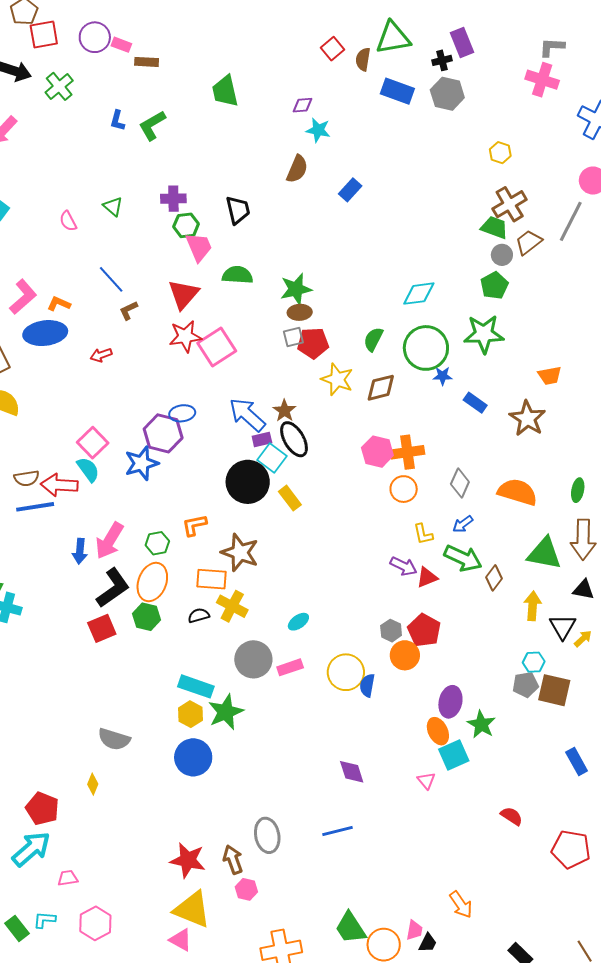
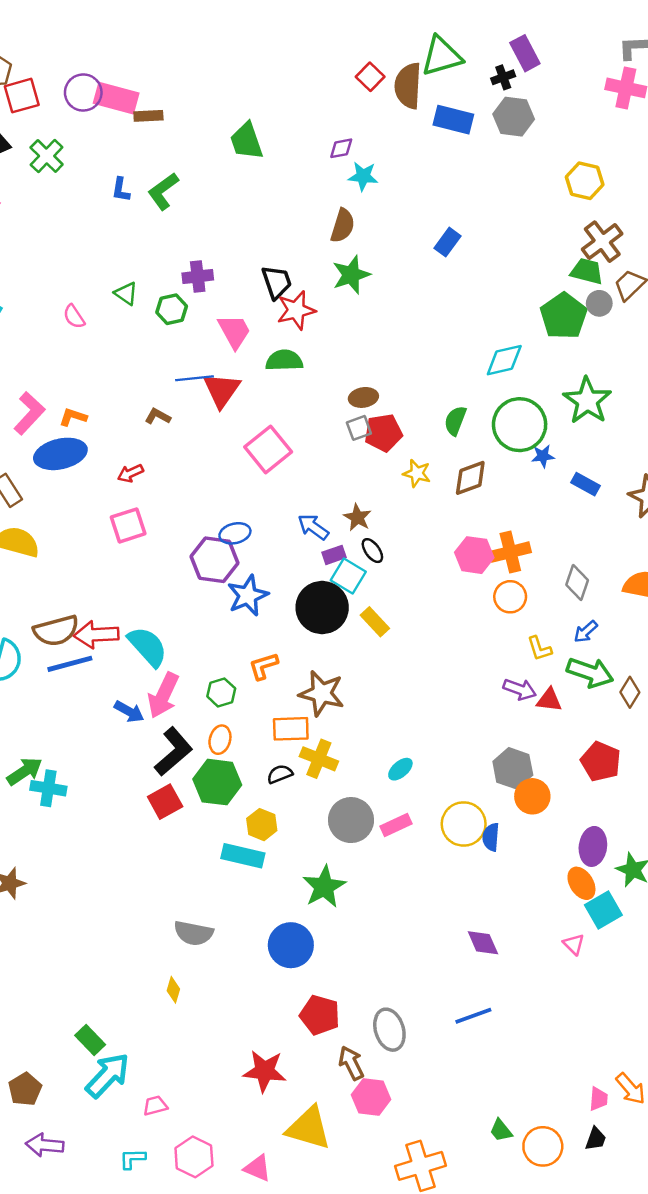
pink rectangle: (121, 45) -> (116, 98), size x1.8
brown semicircle: (363, 59) -> (408, 86), size x1.6
yellow hexagon: (500, 153) -> (585, 181), size x1.4
blue rectangle: (350, 190) -> (447, 242), moved
green hexagon: (186, 225) -> (172, 309), moved
blue line: (111, 279) -> (194, 378), moved, turned -48
green pentagon: (494, 285) -> (564, 316), moved, size x1.4
green star: (296, 289) -> (351, 275), moved
brown L-shape: (129, 310) -> (158, 416), turned 60
green star: (484, 334) -> (587, 401), turned -30
red star: (185, 336) -> (296, 310), moved
yellow star: (337, 379) -> (417, 473), size x0.7
blue arrow: (247, 415) -> (313, 527), size x0.7
black ellipse: (294, 439) -> (372, 551), size x0.6
pink square: (93, 443) -> (128, 525), moved, turned 32
blue star: (142, 463) -> (248, 596), moved
cyan semicircle: (88, 469) -> (148, 647), moved, size x1.4
brown semicircle: (27, 478) -> (56, 631), size x1.5
blue arrow: (80, 551) -> (129, 712), turned -60
red triangle: (427, 577) -> (549, 700), turned 35
orange ellipse: (152, 582) -> (220, 740), size x0.6
green hexagon: (147, 617) -> (217, 782), size x1.4
red pentagon: (424, 630) -> (601, 761), moved
gray hexagon: (391, 631) -> (513, 768), size x1.5
cyan rectangle: (196, 686) -> (243, 856), moved
yellow hexagon: (190, 714) -> (262, 825), moved
red pentagon: (42, 809) -> (320, 1015), moved
red star: (188, 860) -> (265, 1071), moved
pink hexagon: (246, 889) -> (371, 1097), size x1.4
green rectangle: (17, 928) -> (90, 1040), moved
green trapezoid: (350, 928) -> (501, 1130), size x0.6
pink trapezoid: (414, 930) -> (598, 1099), moved
pink triangle: (181, 940) -> (257, 1168), moved

